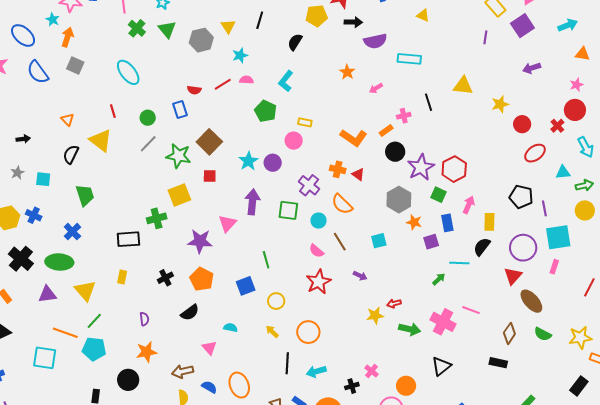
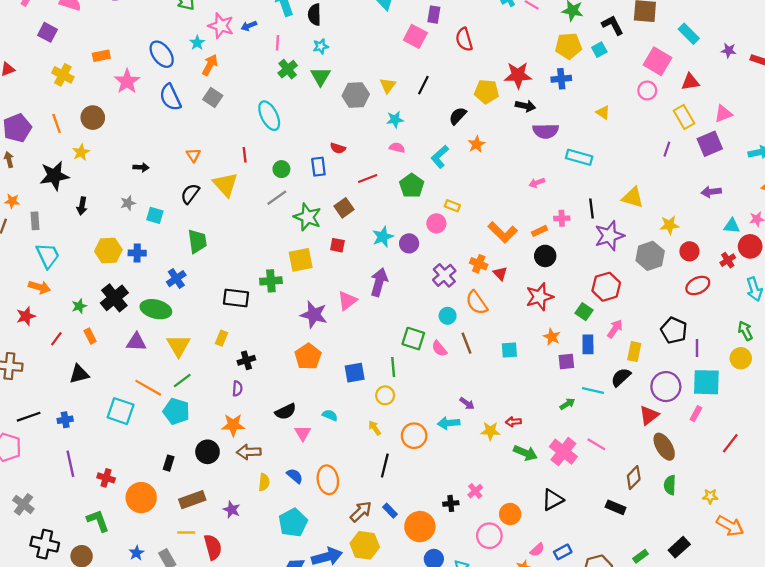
orange star: (347, 72) -> (476, 144), moved
red line: (223, 84) -> (368, 179), moved
brown square: (209, 142) -> (344, 208), size x0.7
purple star: (421, 167) -> (609, 236), moved
cyan triangle: (563, 172) -> (732, 226), moved
green arrow: (584, 185) -> (745, 331), turned -114
gray hexagon: (399, 200) -> (650, 256), moved
green square: (288, 210) -> (413, 339), moved
blue cross: (34, 215) -> (137, 253), turned -35
green line: (266, 260) -> (393, 367), moved
purple arrow: (360, 276) -> (467, 403), moved
black cross: (165, 278) -> (246, 360), moved
red star: (318, 282) -> (540, 297), moved
black semicircle: (190, 313) -> (286, 412), moved
green semicircle: (543, 334) -> (670, 485), turned 54
yellow star: (580, 338) -> (710, 496), size x0.6
brown arrow: (183, 371) -> (249, 452), moved
cyan arrow: (316, 371) -> (449, 423), moved
black rectangle: (579, 386) -> (679, 547), moved

